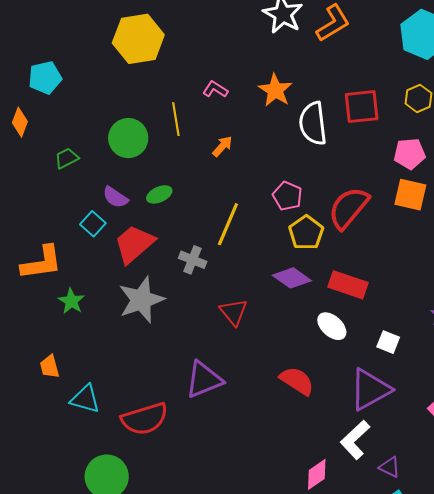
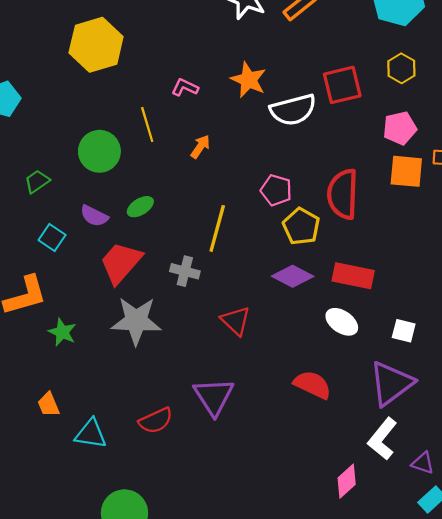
white semicircle: (313, 123) -> (293, 110), turned -90
red semicircle: (349, 208) -> (343, 194), turned -30
cyan square: (93, 224) -> (52, 237), moved
gray star: (141, 300) -> (136, 321), turned 30
purple triangle: (204, 380) -> (214, 397), turned -33
red semicircle: (145, 419) -> (156, 421), moved, size x0.7

